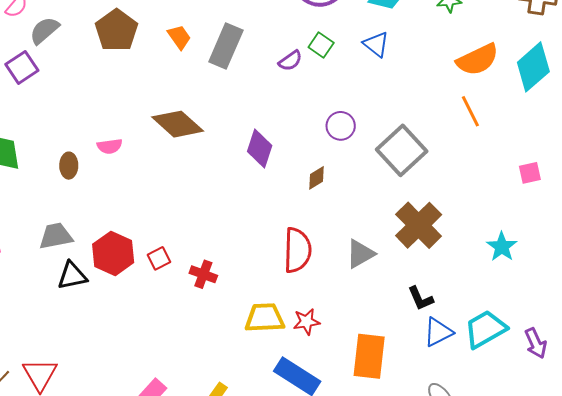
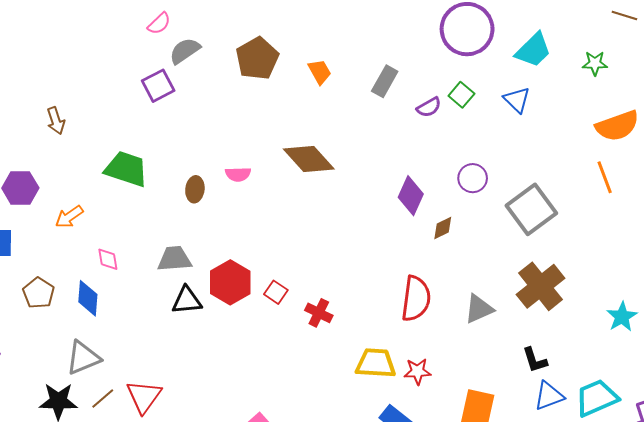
gray rectangle: (226, 46) -> (385, 81), moved, size x0.7
purple diamond: (260, 149) -> (411, 196), moved
red square: (159, 258) -> (276, 292), turned -35

